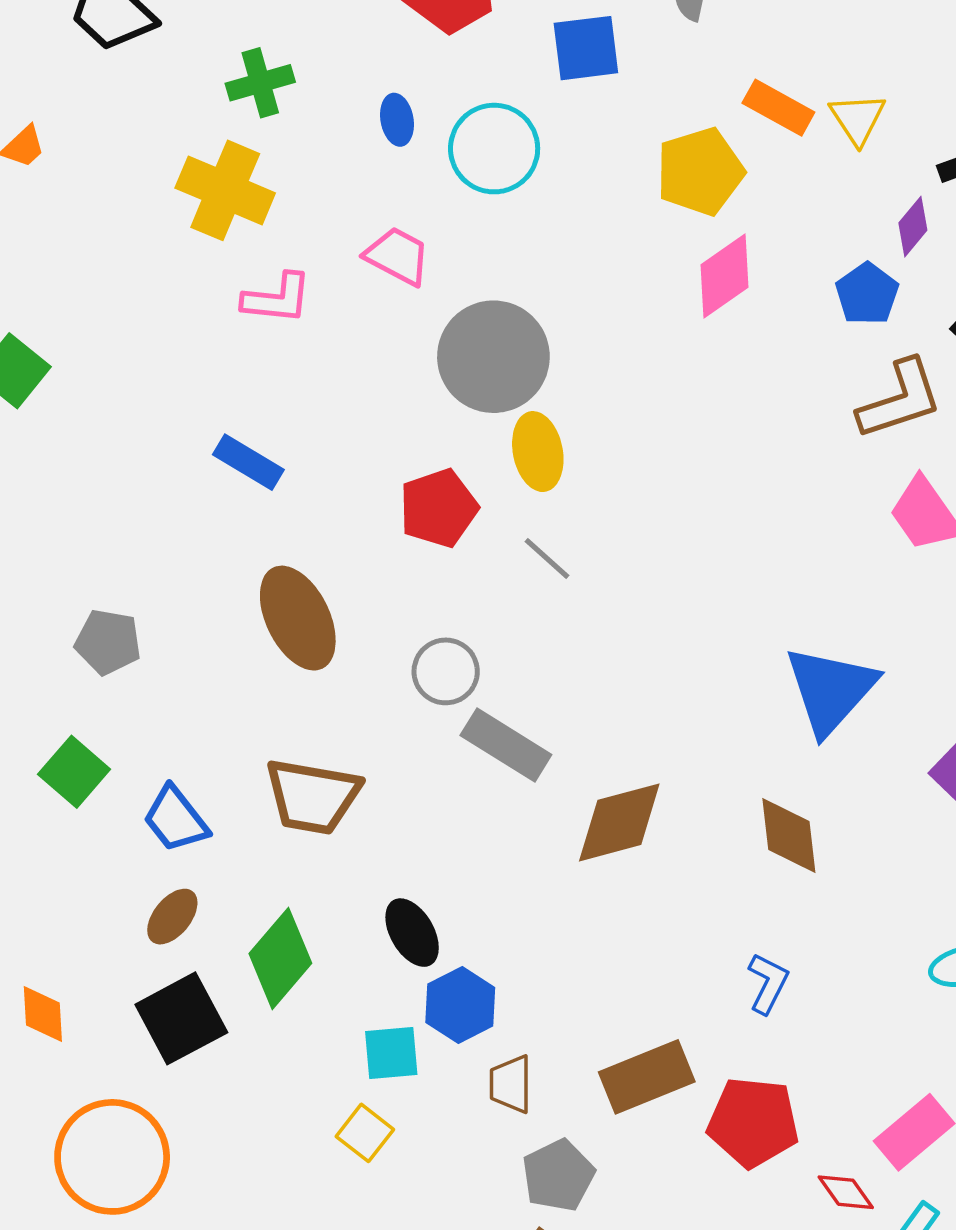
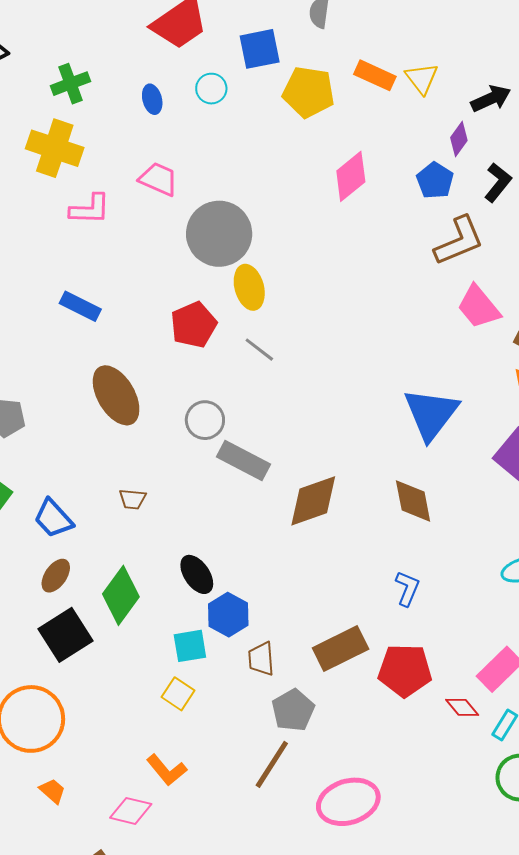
cyan circle: (494, 149) -> (211, 89), moved, size x0.6
yellow pentagon: (700, 172) -> (309, 92), moved, turned 30
brown trapezoid: (313, 796) -> (133, 499), size x0.5

